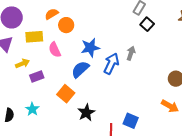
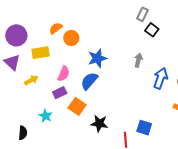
pink semicircle: (55, 50) -> (64, 74), moved, turned -126
blue arrow: (111, 64) -> (160, 78), moved
purple rectangle: (37, 77) -> (60, 93), moved
cyan star: (32, 109) -> (46, 116), moved
black star: (86, 113) -> (99, 123), turned -30

